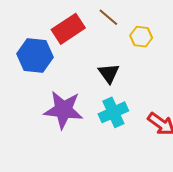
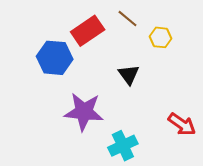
cyan cross: (113, 112) -> (123, 146), moved

